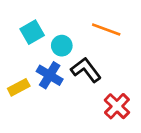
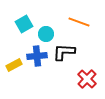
black L-shape: (86, 70) -> (64, 52), turned -50
blue cross: (50, 75) -> (37, 56), turned -36

